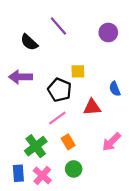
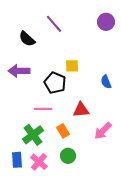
purple circle: (108, 32) -> (106, 22), moved
red triangle: (92, 107) -> (81, 110), moved
pink line: (57, 118) -> (43, 109), moved, turned 36

